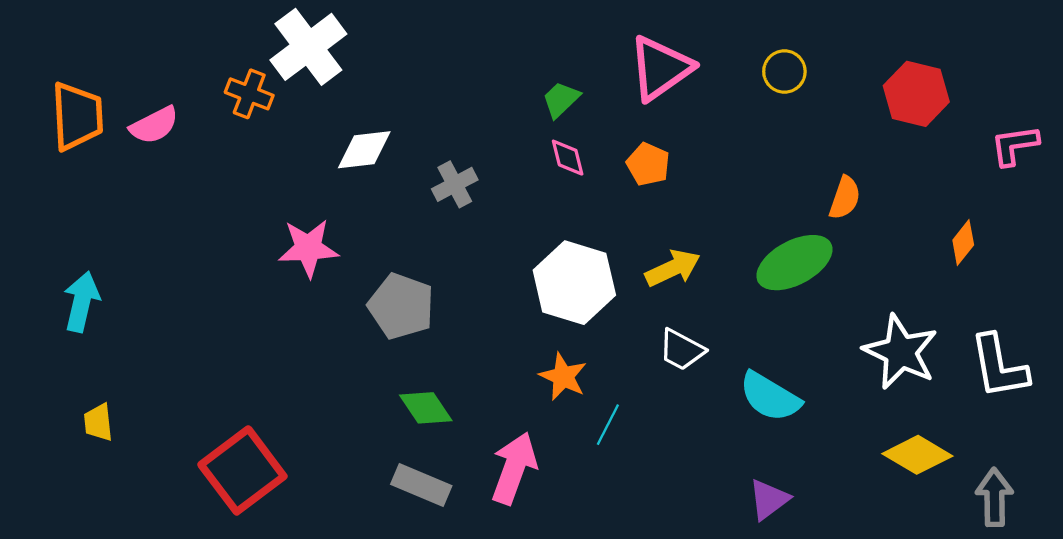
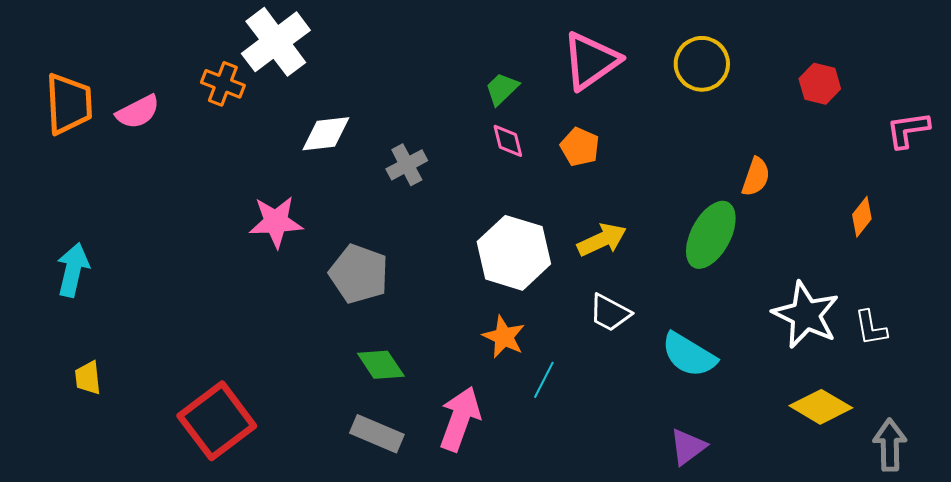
yellow circle: (784, 72) -> (702, 64), size x1.4
red hexagon: (916, 94) -> (820, 84), size x0.7
green ellipse: (794, 263) -> (711, 235), turned -34
white L-shape: (999, 367) -> (871, 328), moved, size x0.6

